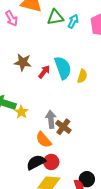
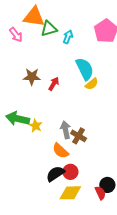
green triangle: (55, 17) -> (49, 29), moved
cyan arrow: (73, 21) -> (68, 37), moved
cyan semicircle: (63, 68) -> (85, 69), moved
yellow semicircle: (82, 76) -> (92, 84), turned 40

